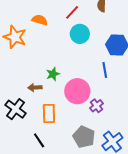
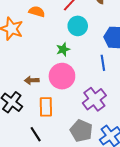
green star: (53, 74) -> (63, 49), moved
pink circle: (77, 91) -> (62, 76), moved
purple cross: (97, 106) -> (94, 99), size x1.6

